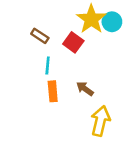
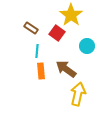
cyan circle: (112, 22) -> (87, 46), moved
brown arrow: (85, 89) -> (66, 69), size x1.5

